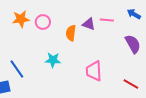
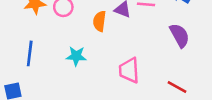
blue line: (17, 69) -> (30, 53), moved, turned 42

